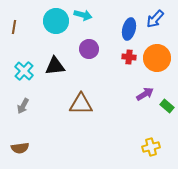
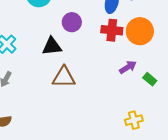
red cross: (129, 57) -> (112, 30), size x1.5
black triangle: (55, 66) -> (52, 46), moved

